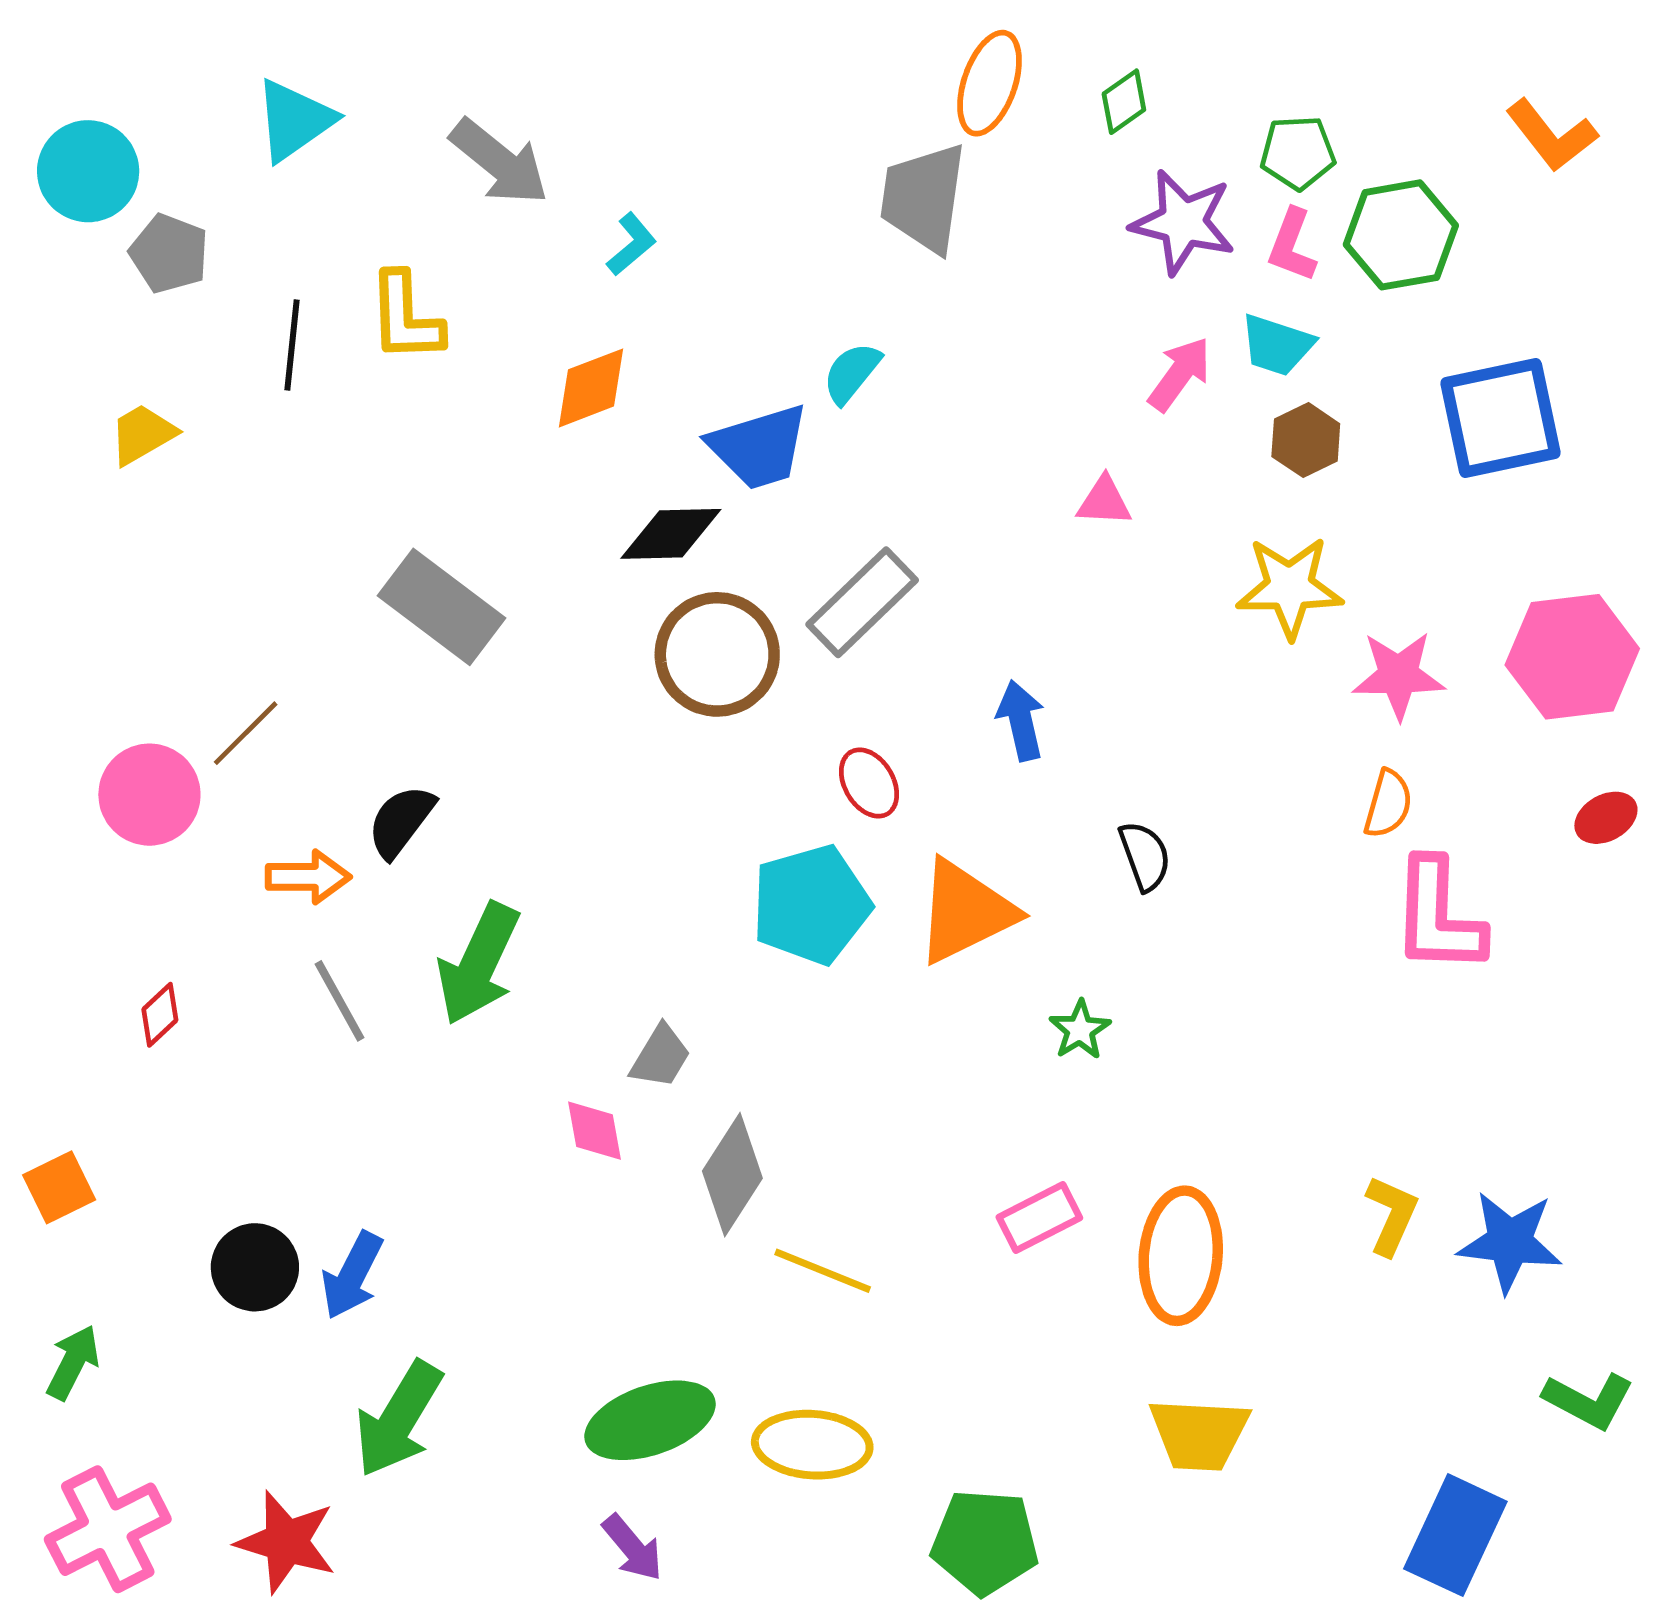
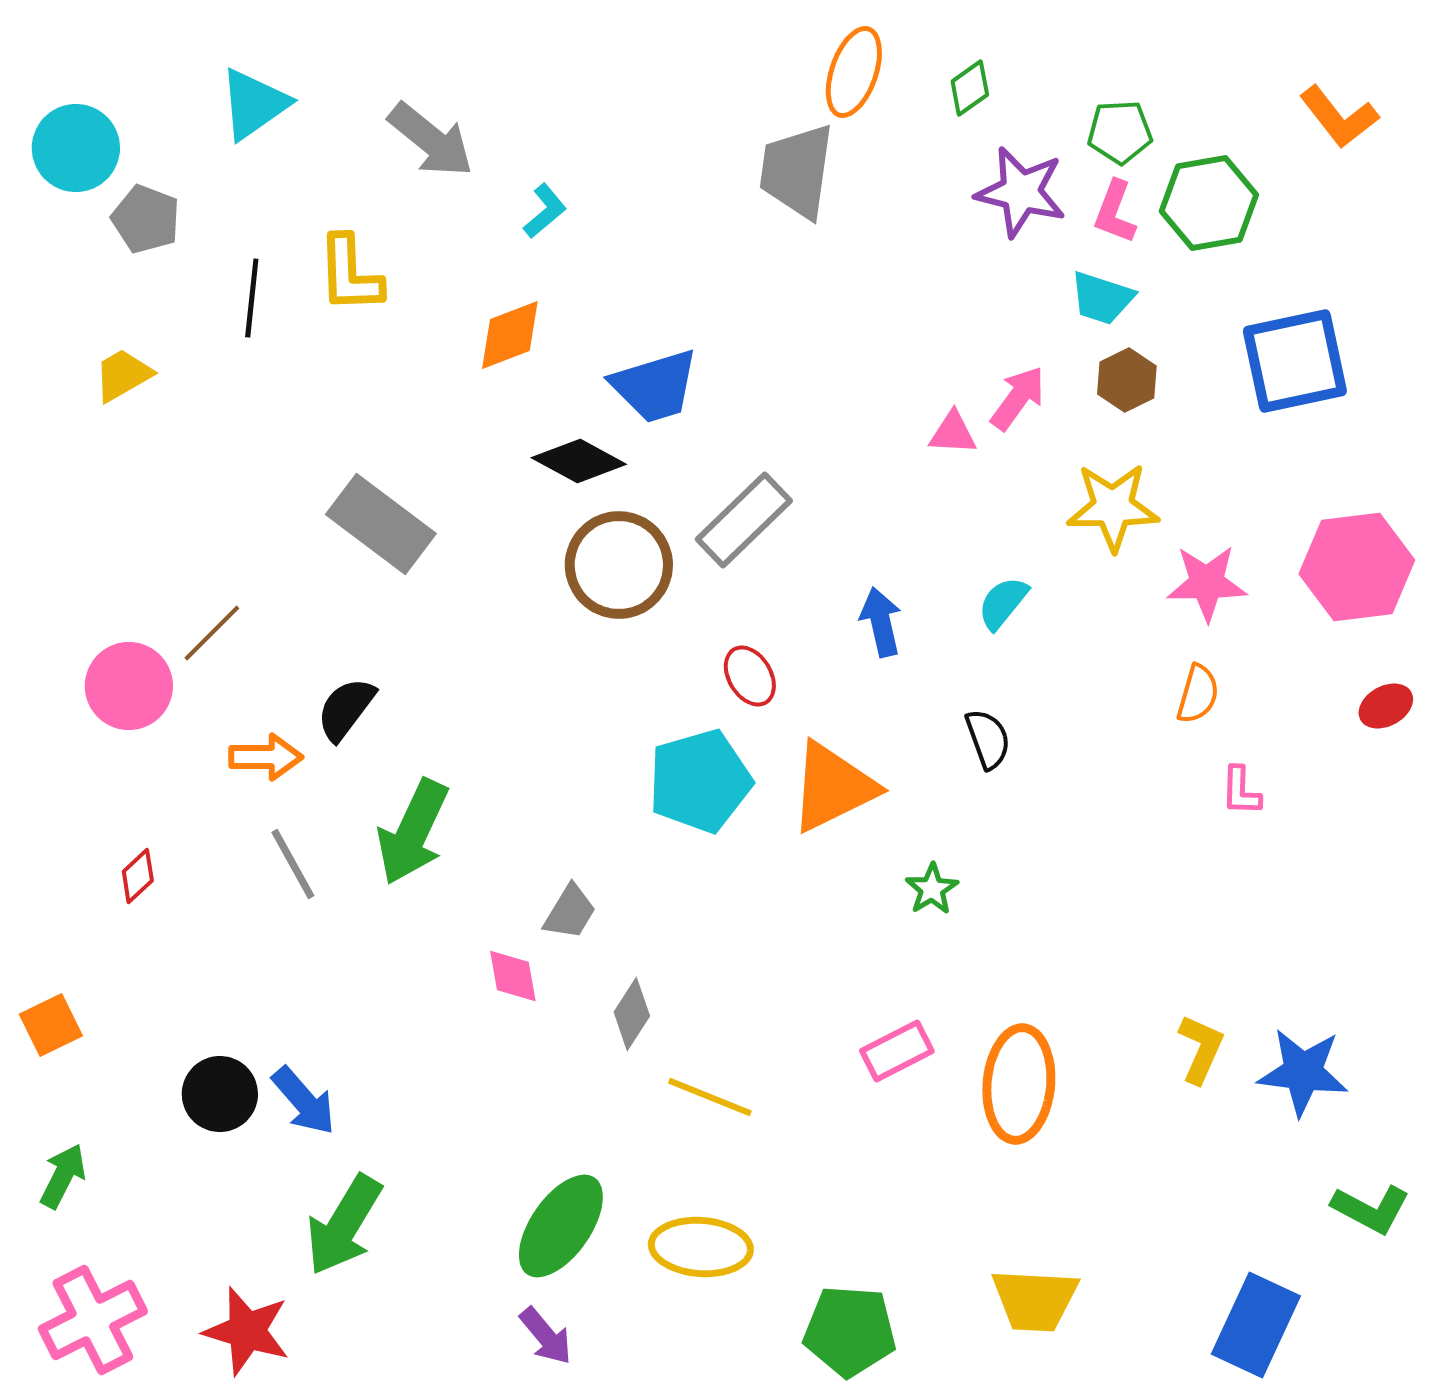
cyan semicircle: (852, 373) -> (1003, 603), moved
pink arrow: (1180, 374) -> (1018, 398), moved
black diamond: (671, 534) -> (579, 461), turned 30
pink L-shape: (1438, 916) -> (1241, 791), size x0.5
gray diamond: (732, 1175) -> (632, 1014), size x0.7
blue arrow: (352, 1275) -> (304, 1101), turned -68
green ellipse: (650, 1420) -> (561, 1226), turned -36
yellow trapezoid: (1199, 1434) -> (1035, 1300), moved

